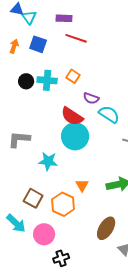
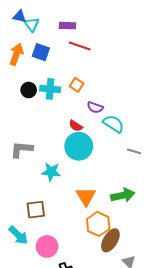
orange arrow: (14, 46) -> (16, 54), size x1.5
red semicircle: (72, 116) -> (76, 126), size x0.6
orange triangle: (82, 185) -> (86, 196), size x1.5
brown square: (33, 198) -> (36, 210), turned -36
orange hexagon: (63, 204) -> (98, 224), moved

